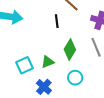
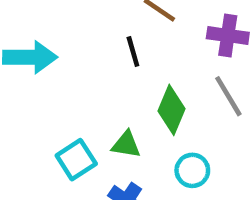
green triangle: (48, 62) -> (126, 145), turned 40

